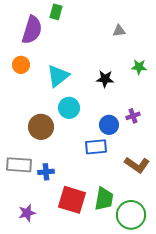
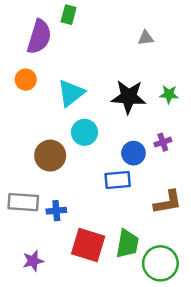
green star: (139, 67) -> (169, 94), moved
black star: (105, 79) -> (129, 97), size x1.6
brown L-shape: (137, 165) -> (168, 202), turned -45

